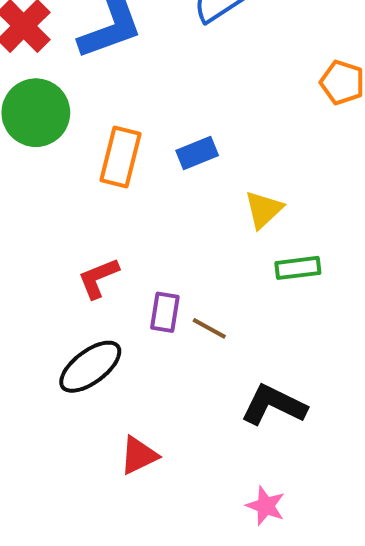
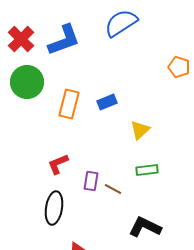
green rectangle: (298, 268) -> (147, 170), moved
black ellipse: (90, 367) -> (54, 208), turned -44

